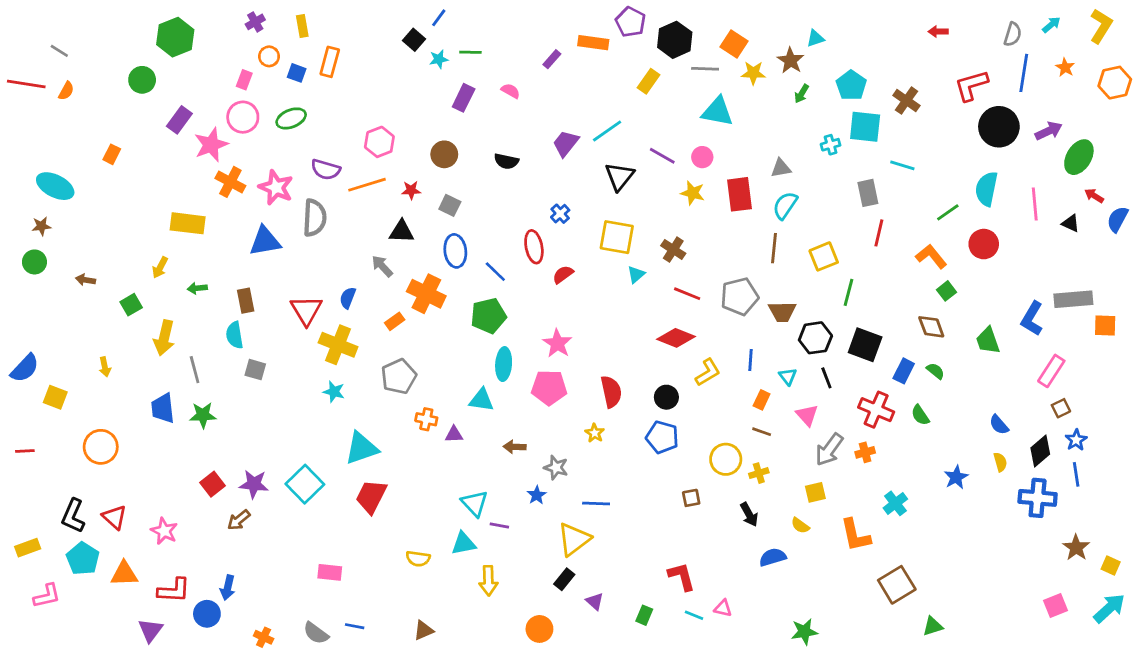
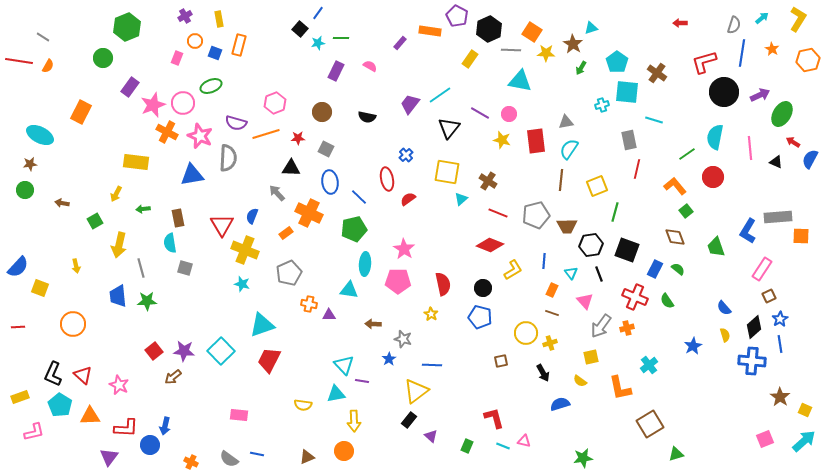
pink circle: (243, 117) -> (183, 103), moved
orange rectangle: (112, 154) -> (81, 112), size x1.6
orange circle: (539, 629) -> (344, 451), moved

